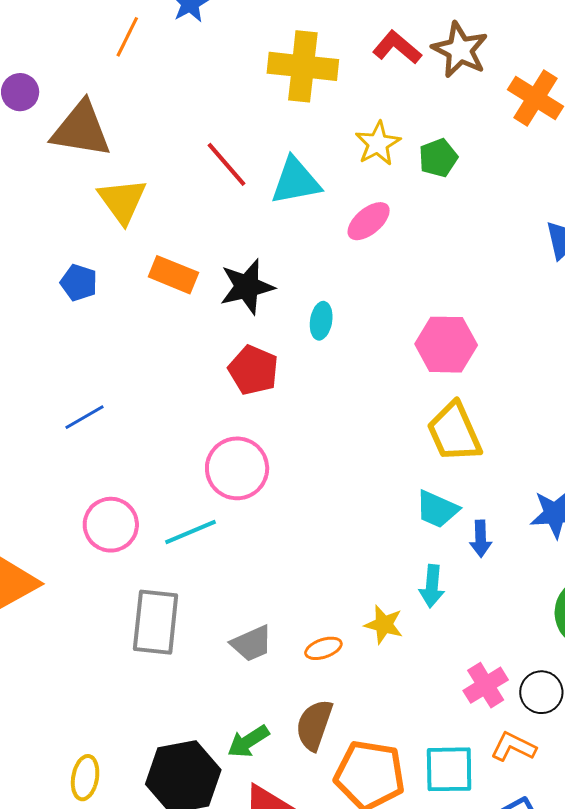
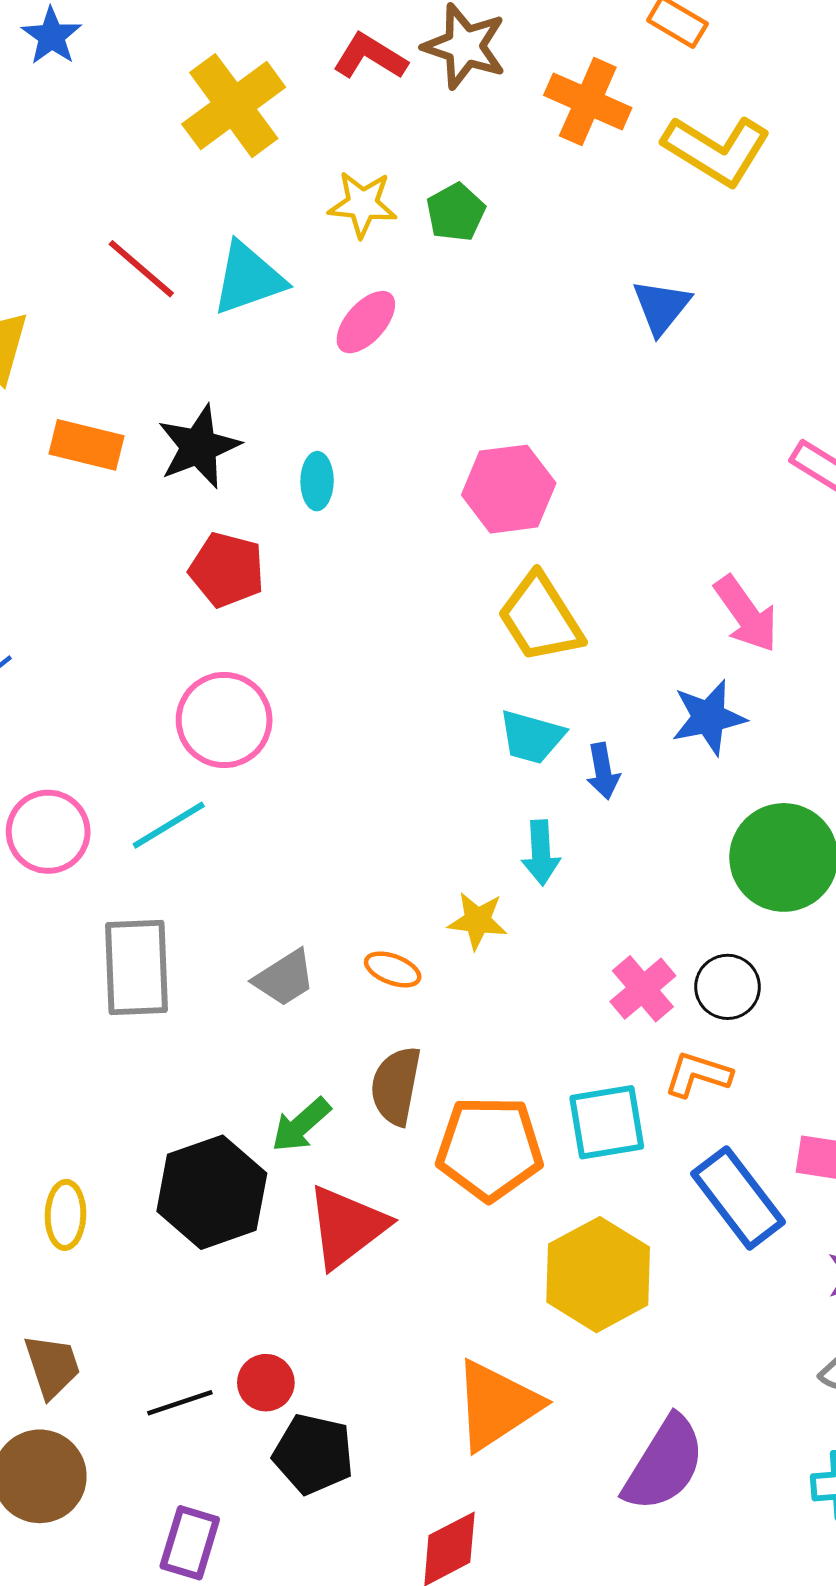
yellow cross: (303, 66) -> (234, 106), turned -34
yellow star: (378, 144) -> (363, 204), turned -30
orange ellipse: (323, 648) -> (393, 969), turned 48

